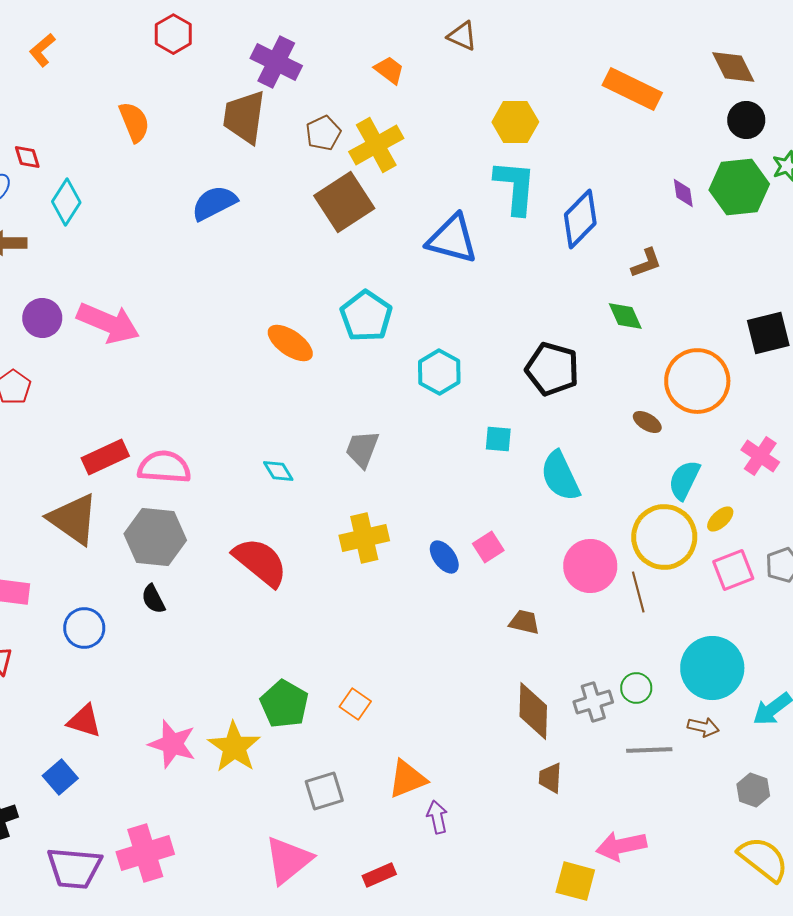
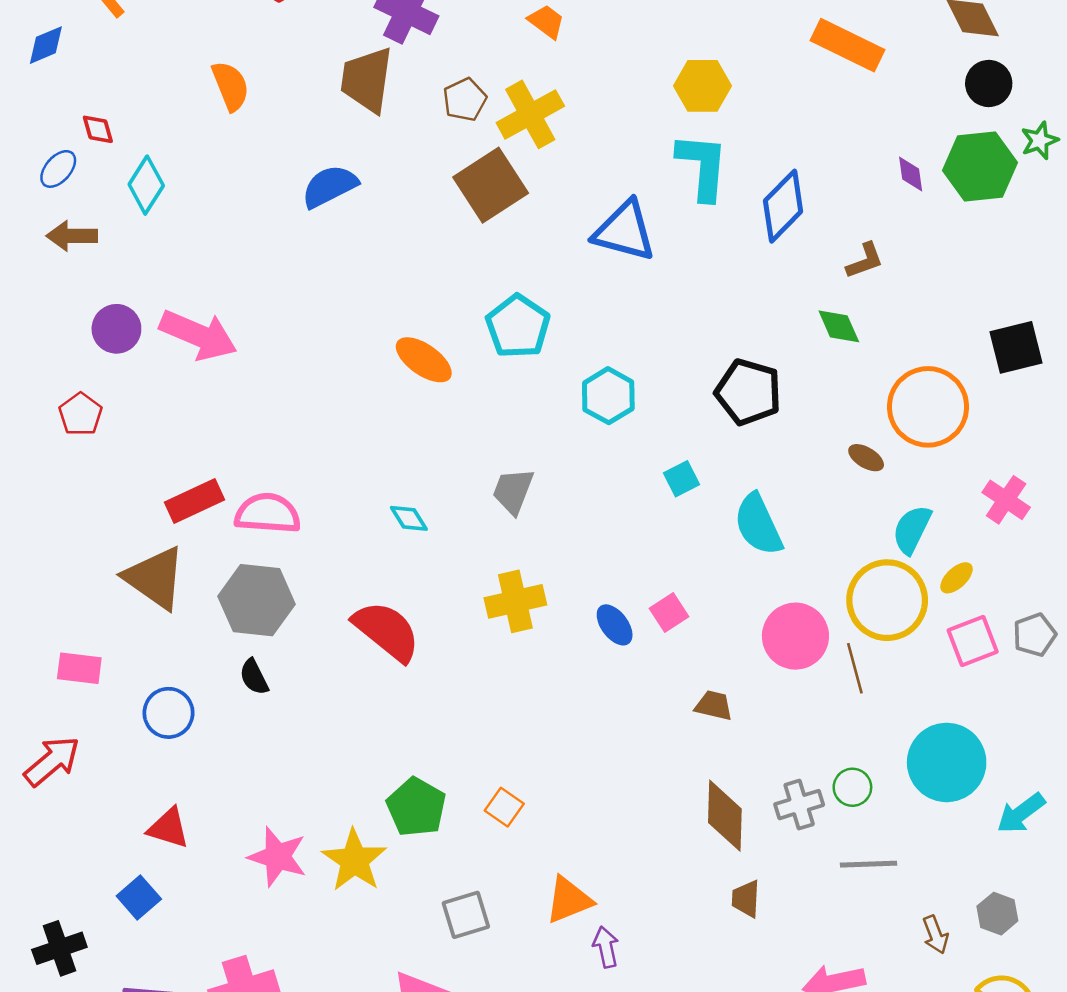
cyan square: (498, 439) -> (681, 479), turned -32
brown arrow: (703, 727) -> (935, 935), moved, turned 56

